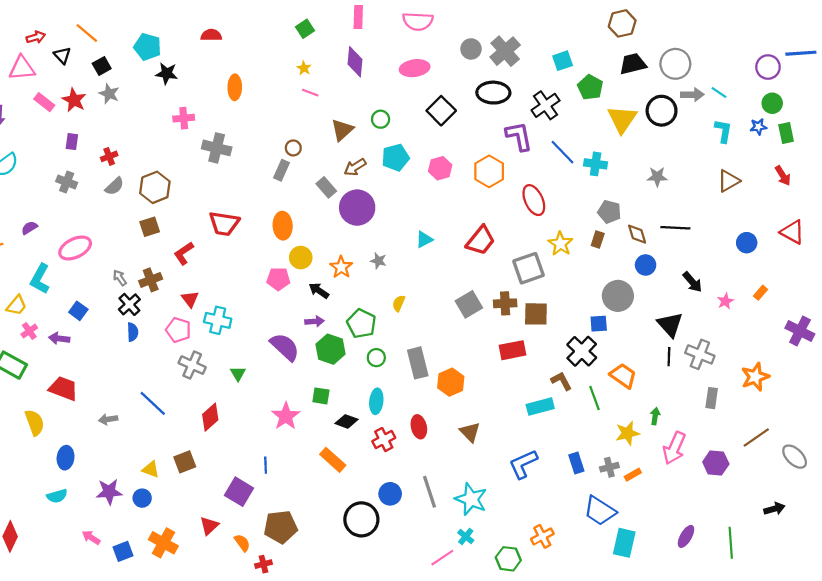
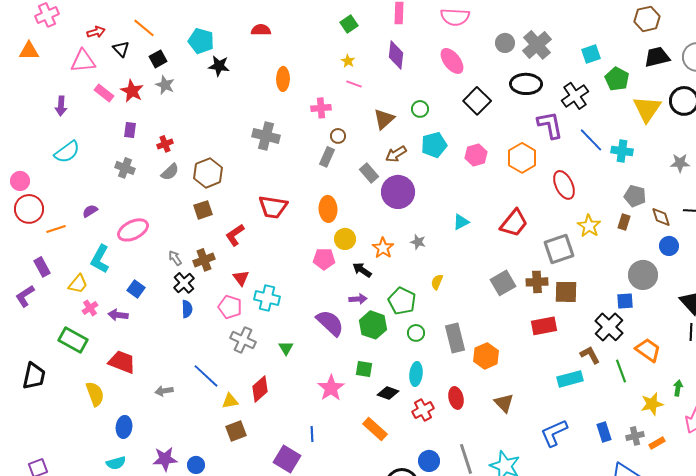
pink ellipse: (415, 68) -> (452, 61), turned 60
pink cross: (184, 118) -> (321, 108), moved
yellow triangle: (151, 469) -> (230, 401), moved, turned -30

